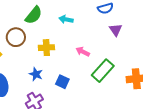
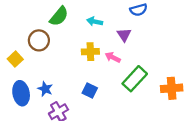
purple triangle: (116, 30) -> (124, 35), moved
yellow cross: (46, 48) -> (90, 52), moved
blue star: (36, 74) -> (45, 89), moved

